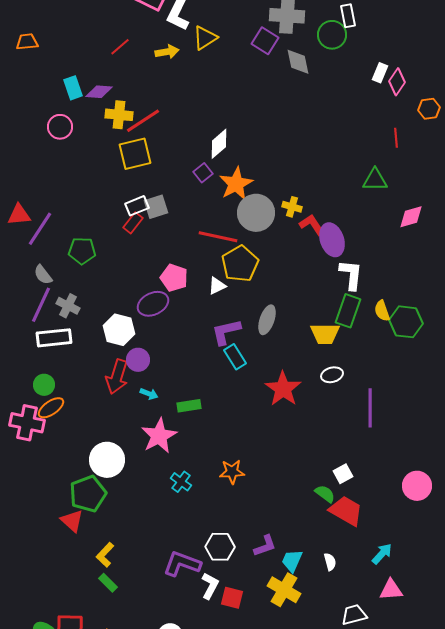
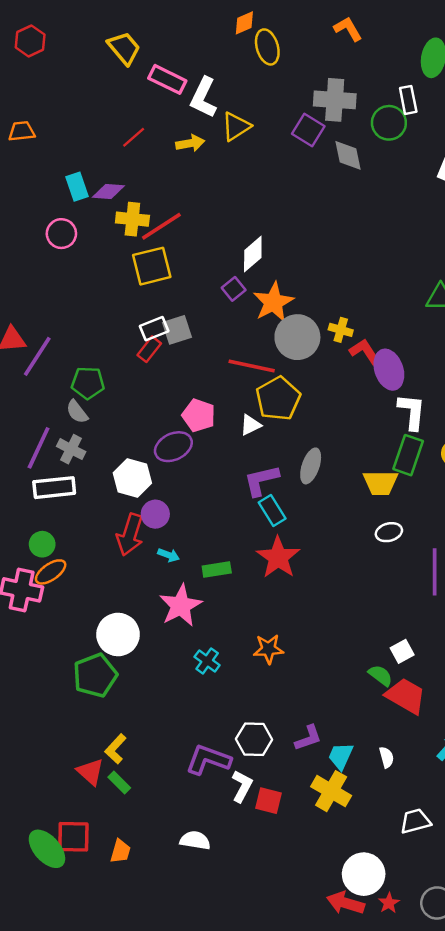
gray semicircle: (43, 275) -> (77, 412), moved
red star: (283, 389) -> (278, 557), moved
red triangle: (72, 521) -> (90, 772), moved

